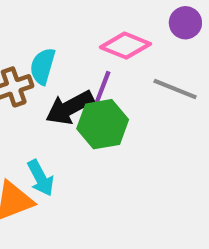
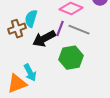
gray line: (175, 89) -> (79, 30), moved
green hexagon: (103, 124) -> (71, 58), moved

